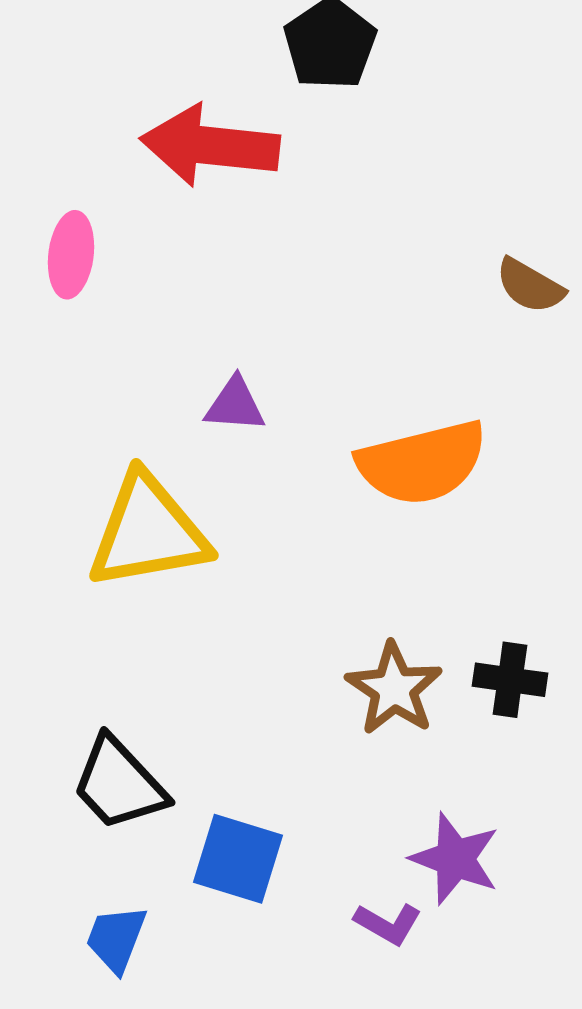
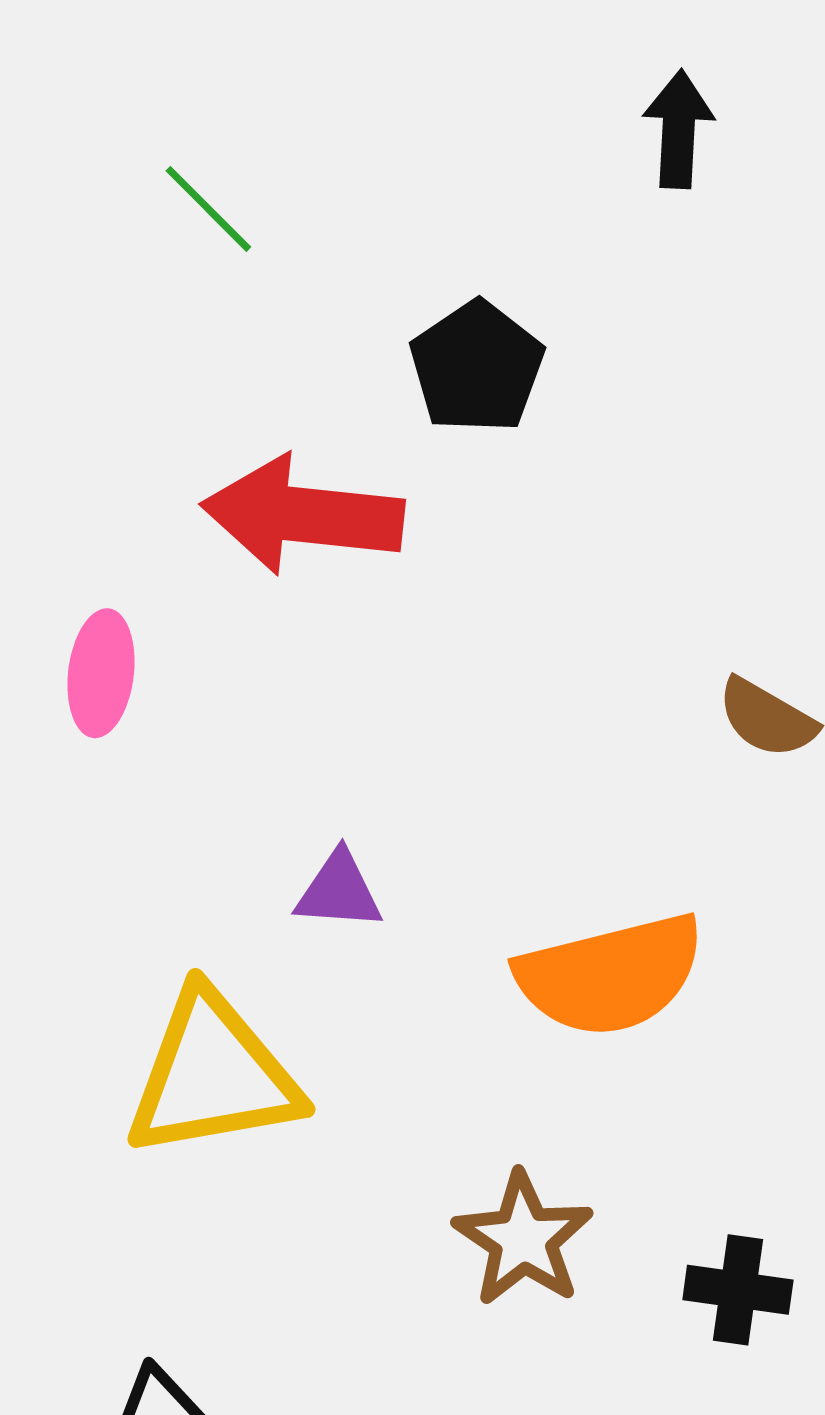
brown star: (394, 689) -> (523, 1239), moved

